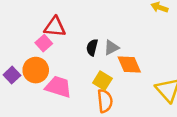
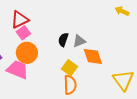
red triangle: (55, 27) -> (20, 20), moved, turned -36
orange circle: (36, 70) -> (27, 53), moved
pink trapezoid: (58, 87) -> (17, 70), moved

